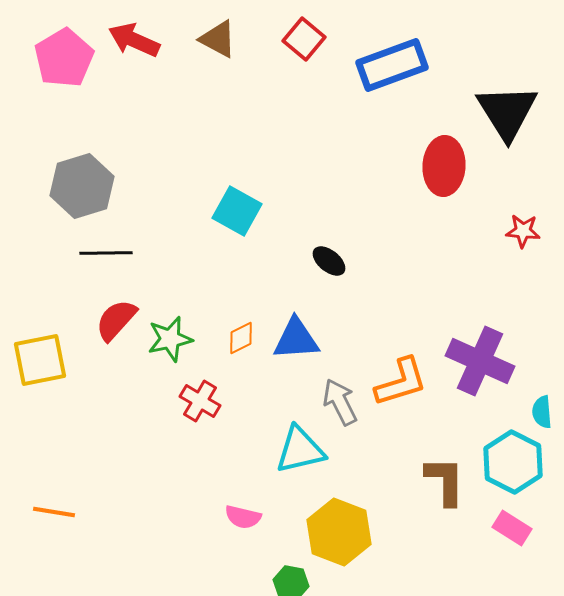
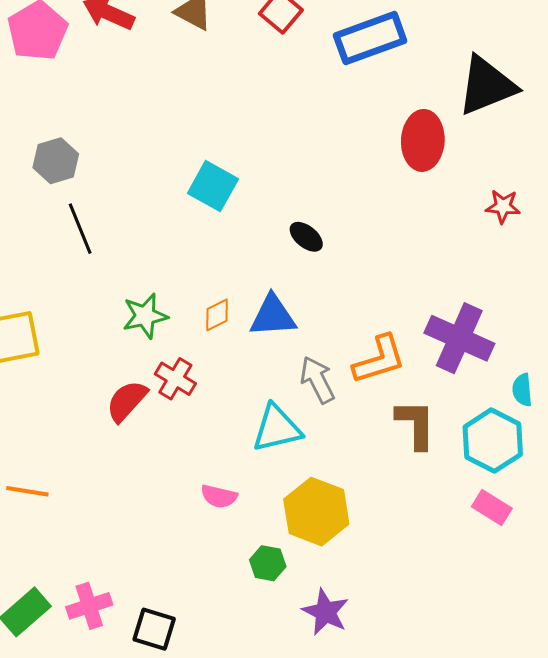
black triangle: (507, 112) -> (487, 86), turned 40
gray hexagon: (82, 186) -> (56, 161), size x0.7
black line: (106, 253) -> (80, 229), turned 69
red semicircle: (116, 320) -> (127, 401), moved
brown L-shape: (445, 481) -> (416, 424), moved

